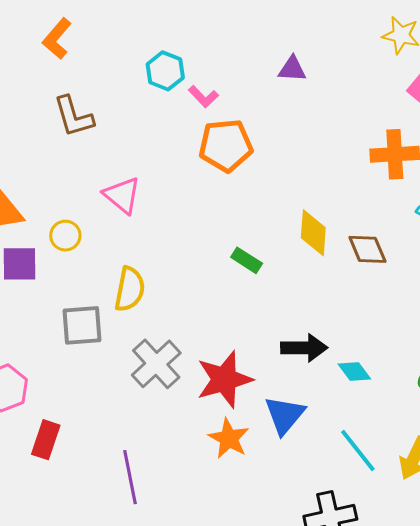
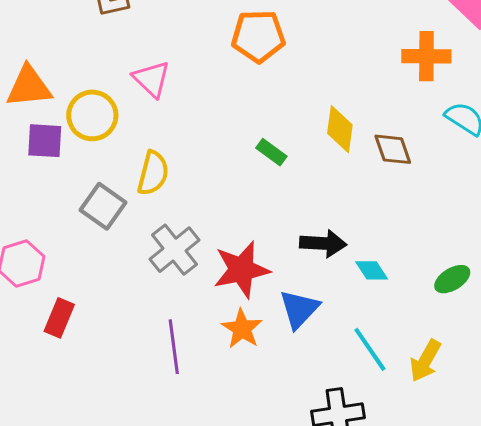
yellow circle: (65, 236) -> (92, 115), size x1.6
gray square: (82, 325) -> (103, 206), turned 36
purple line: (130, 477) -> (174, 347), moved

